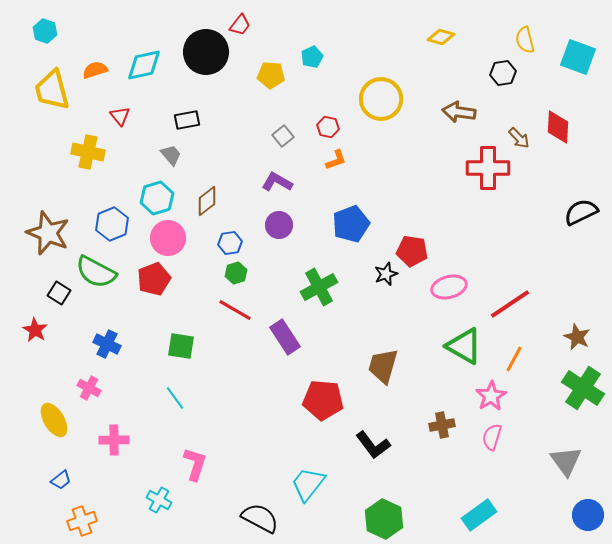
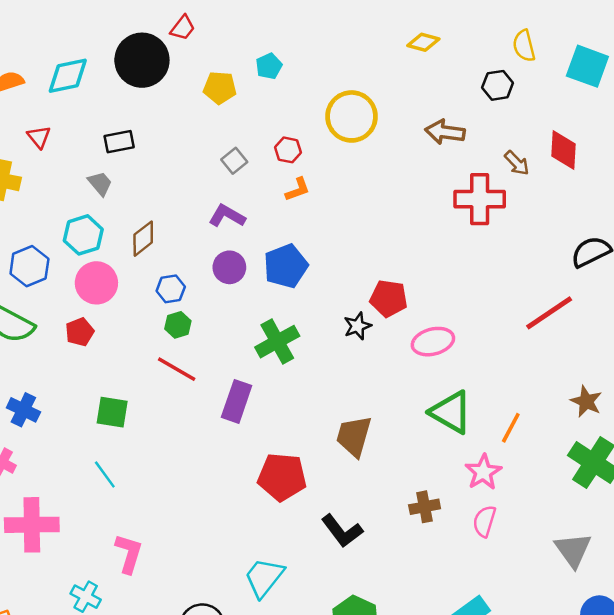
blue pentagon: (351, 224) -> (286, 266), moved
red pentagon: (154, 279) -> (80, 332), size x0.7
red line: (510, 304) -> (549, 313), moved
purple rectangle: (285, 337) -> (237, 401), turned 52
pink cross: (114, 440) -> (32, 525), size x1.5

